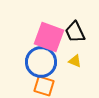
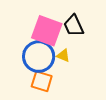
yellow triangle: (75, 61) -> (63, 56), moved

